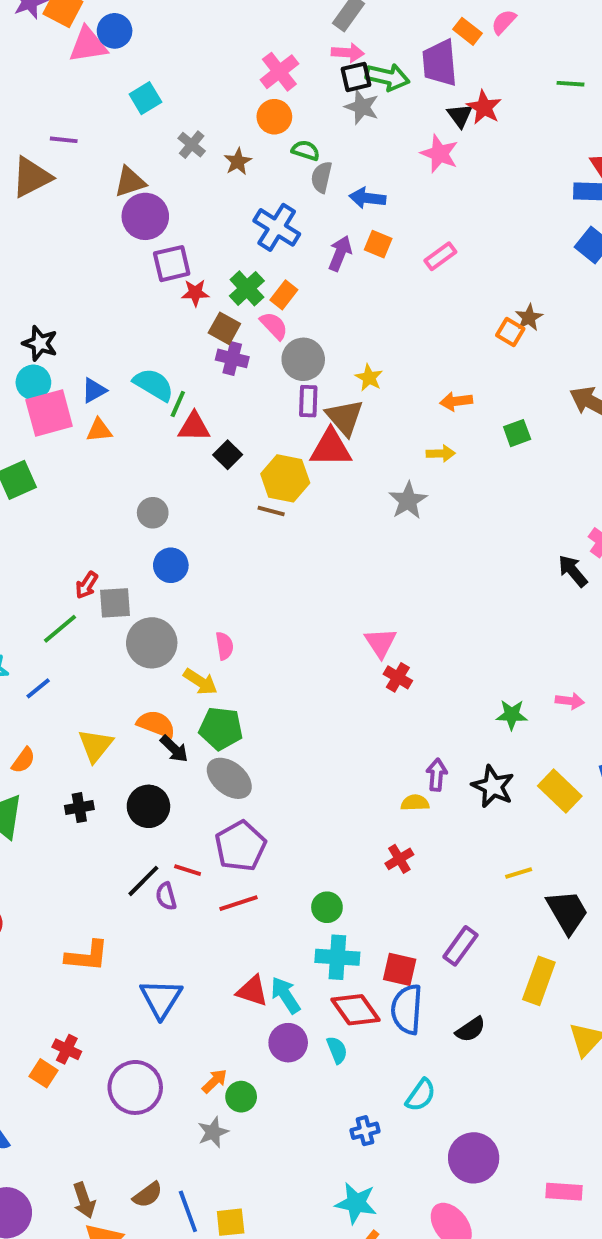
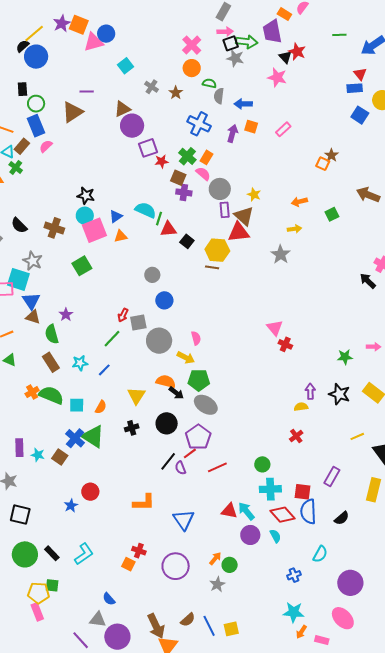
purple pentagon: (240, 846) -> (198, 437), moved
red line: (188, 870) -> (190, 453), turned -48
brown arrow: (84, 1200) -> (156, 626), size x1.4

